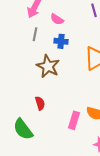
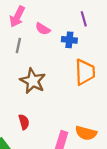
blue cross: (61, 41) -> (69, 40), moved

